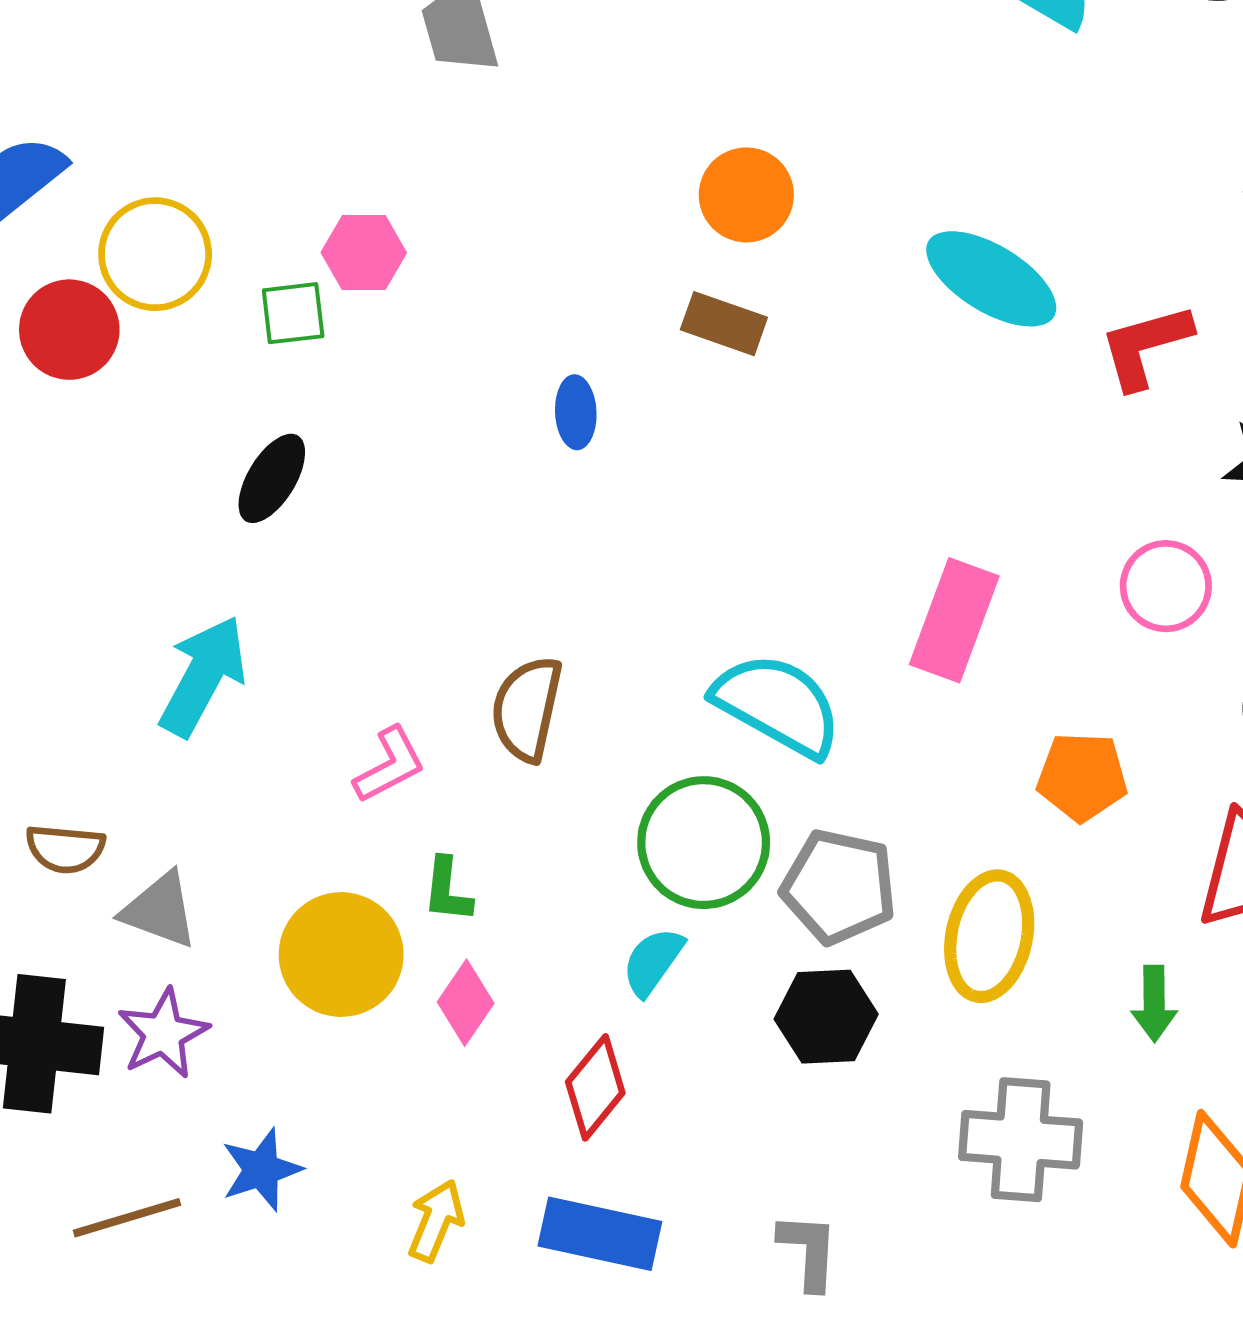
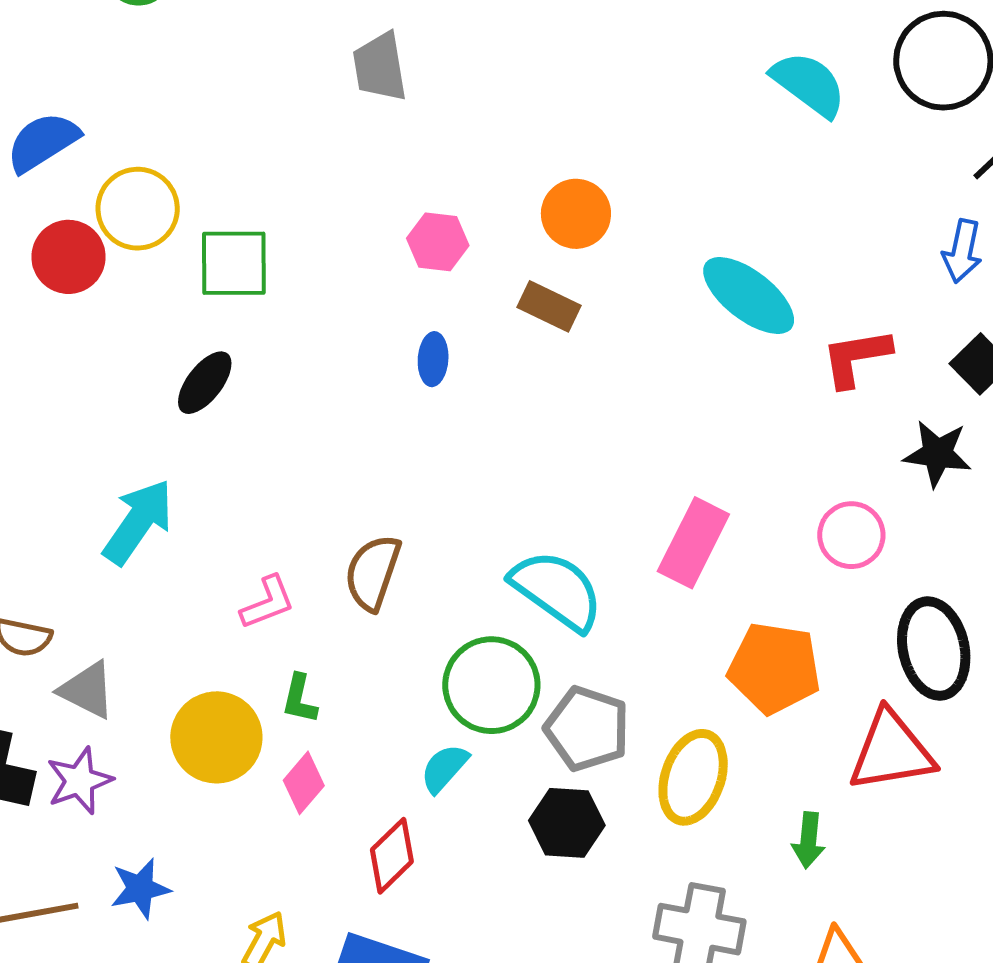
pink hexagon: (364, 253) -> (438, 242), moved
green square: (293, 313) -> (234, 263), size x1.5
orange pentagon: (1082, 777) -> (774, 668), size x1.4

